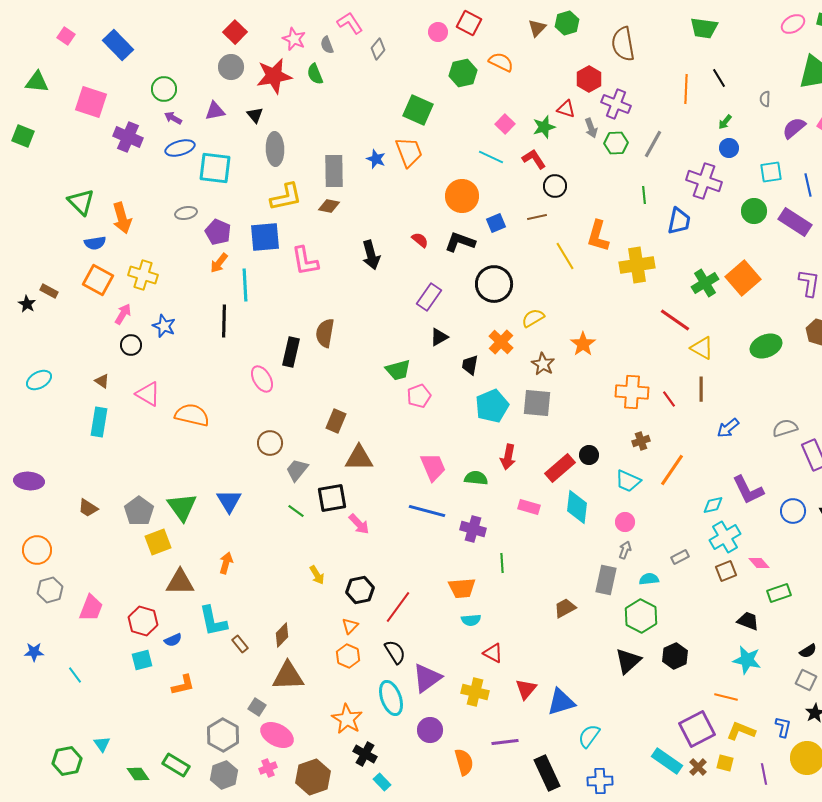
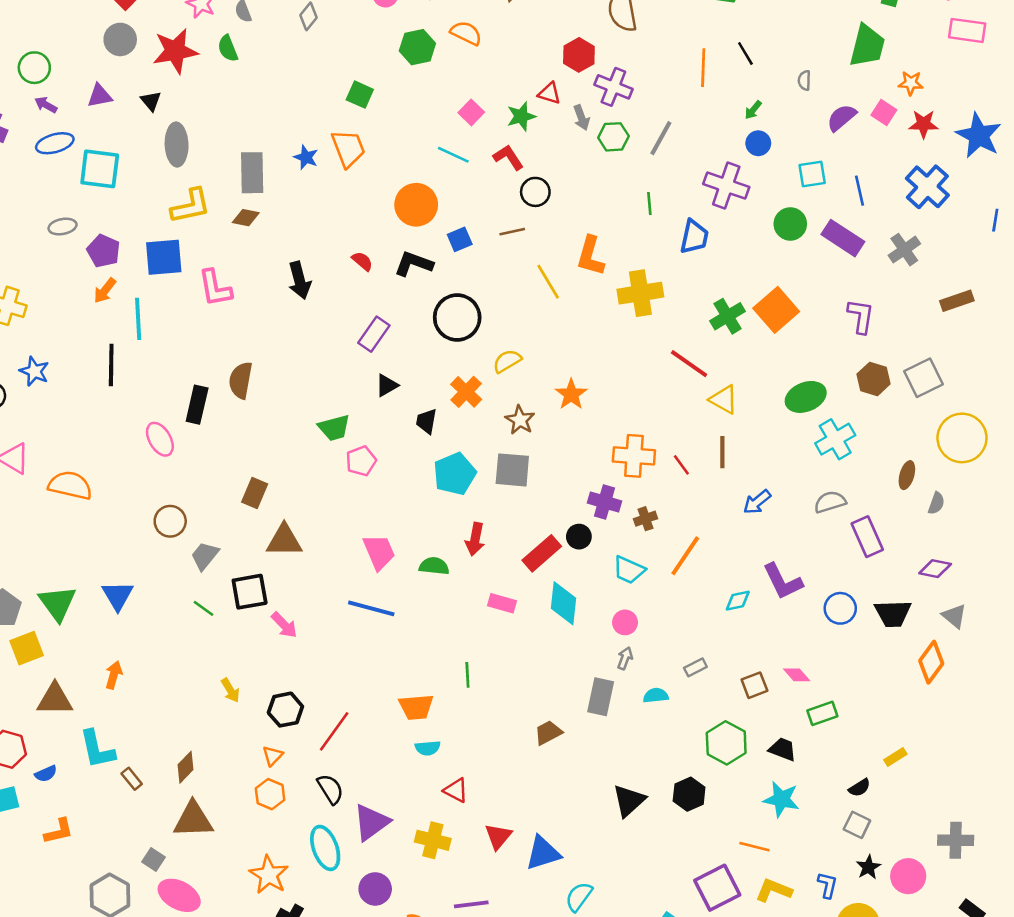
green square: (418, 110) -> (360, 95), size x0.7
purple cross: (473, 529) -> (605, 502), moved
cyan cross: (725, 537) -> (835, 439), moved
green hexagon: (641, 616) -> (726, 743), moved

